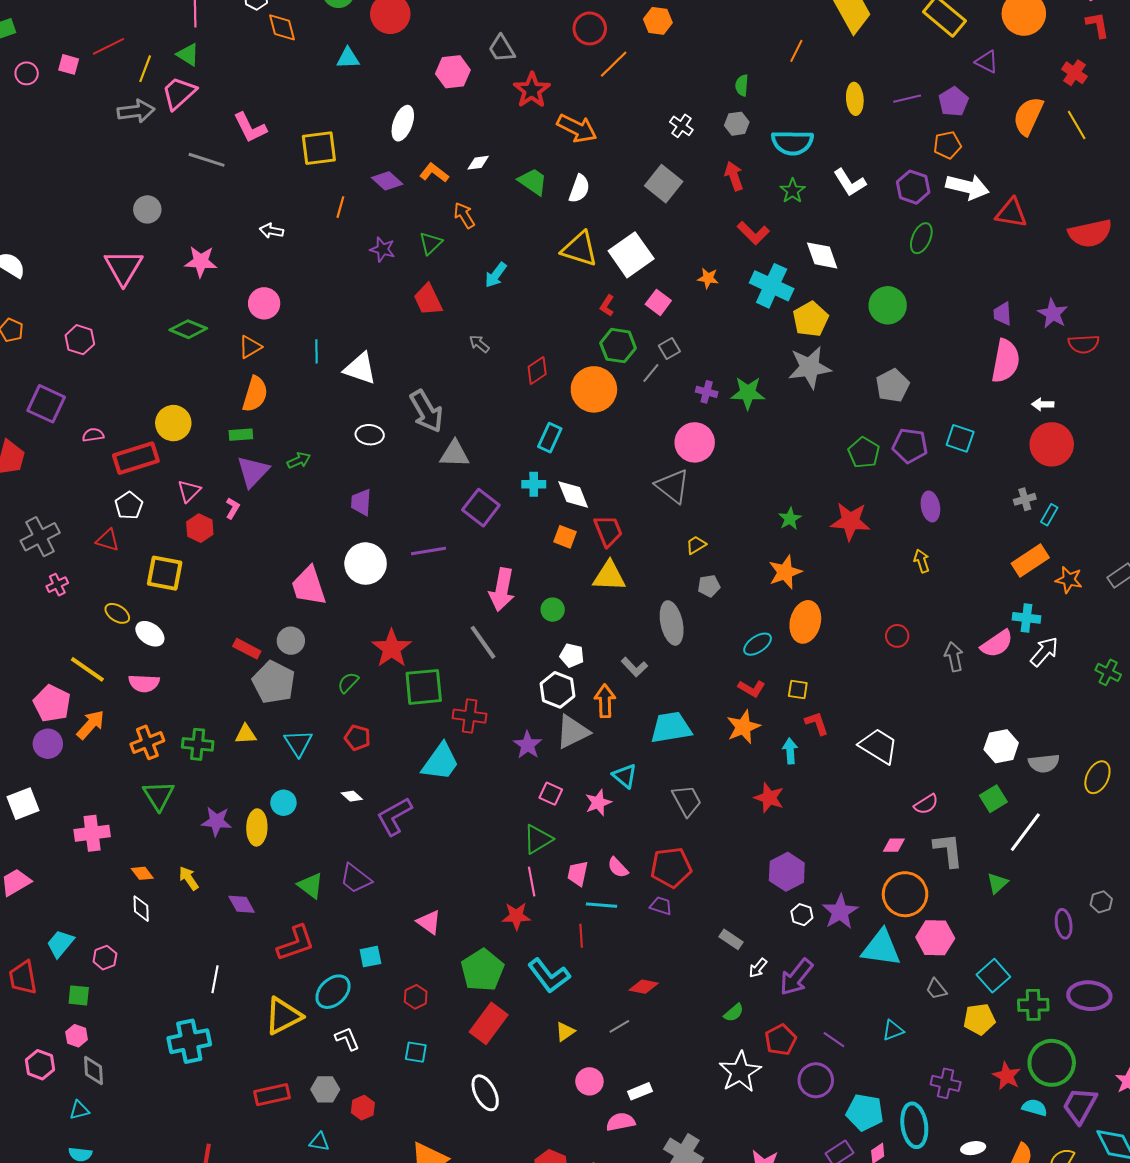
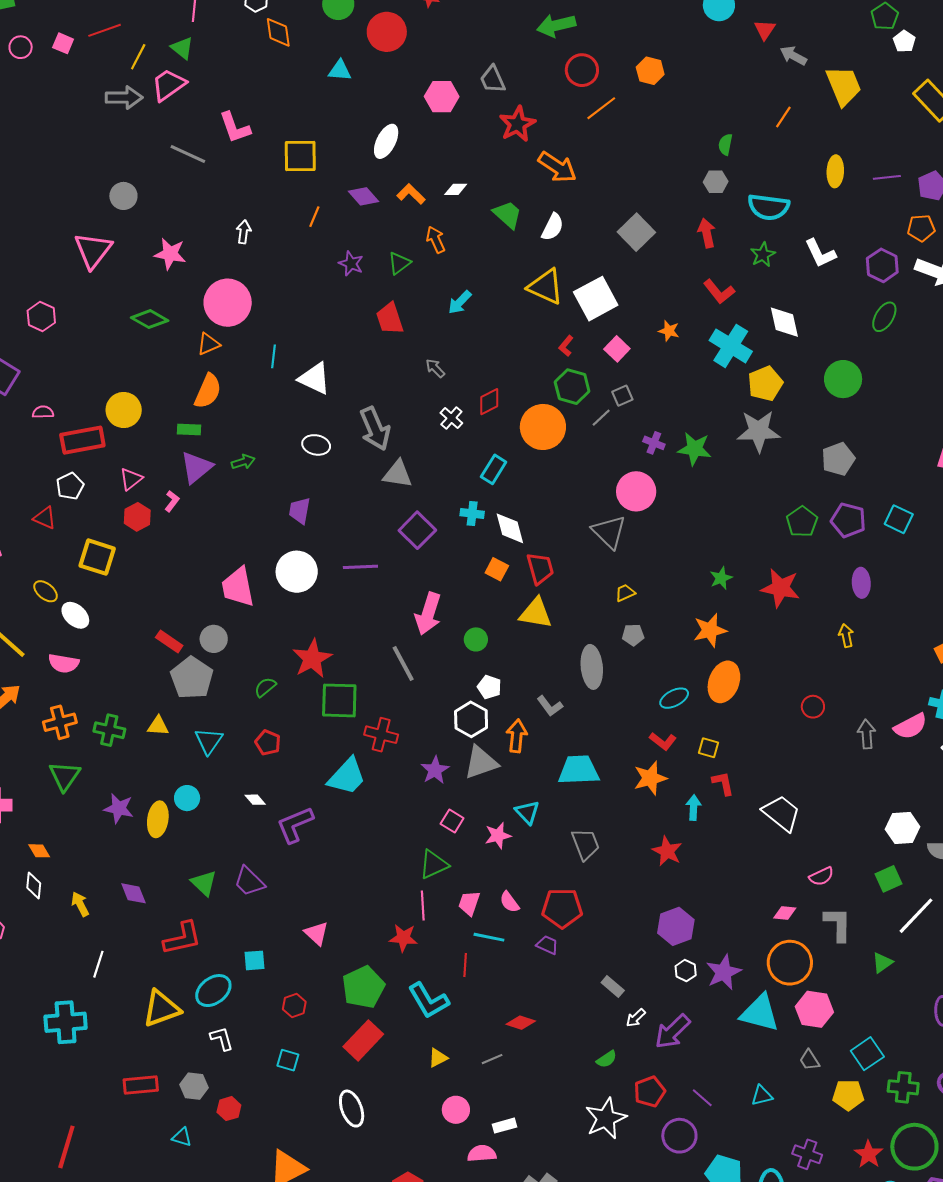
white cross: (681, 126) -> (451, 418), moved
white arrow: (271, 231) -> (244, 232), turned 80
pink circle: (264, 303) -> (228, 303), size x1.5
yellow arrow: (189, 878) -> (80, 904), moved

